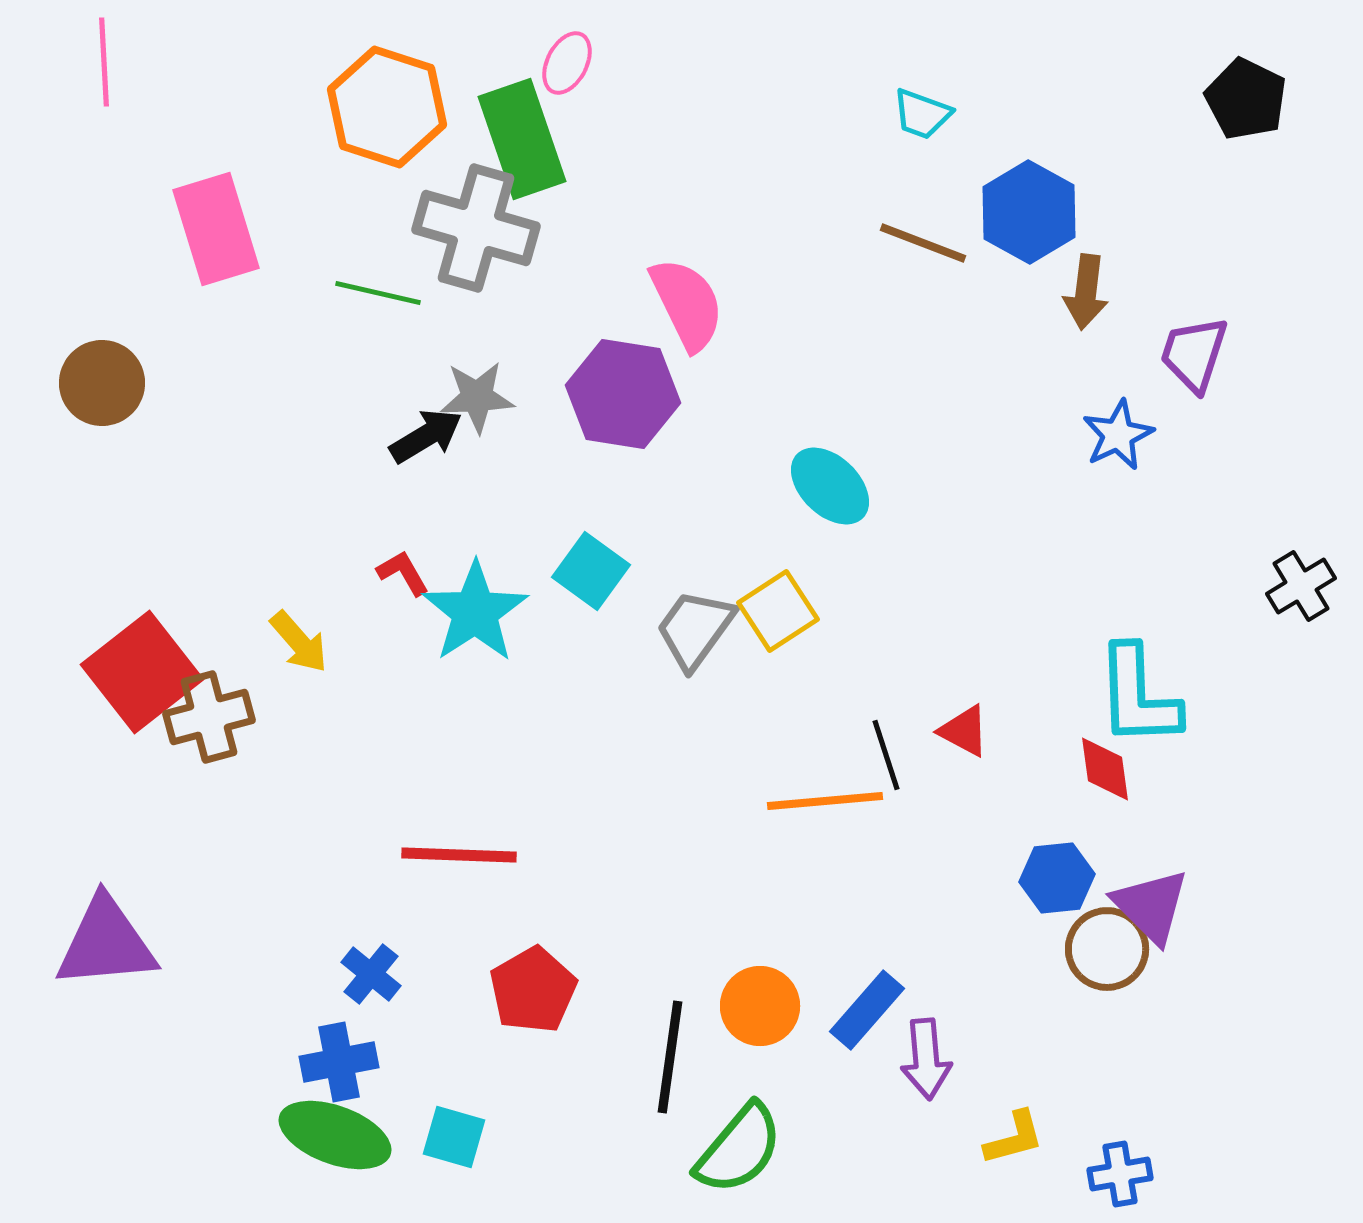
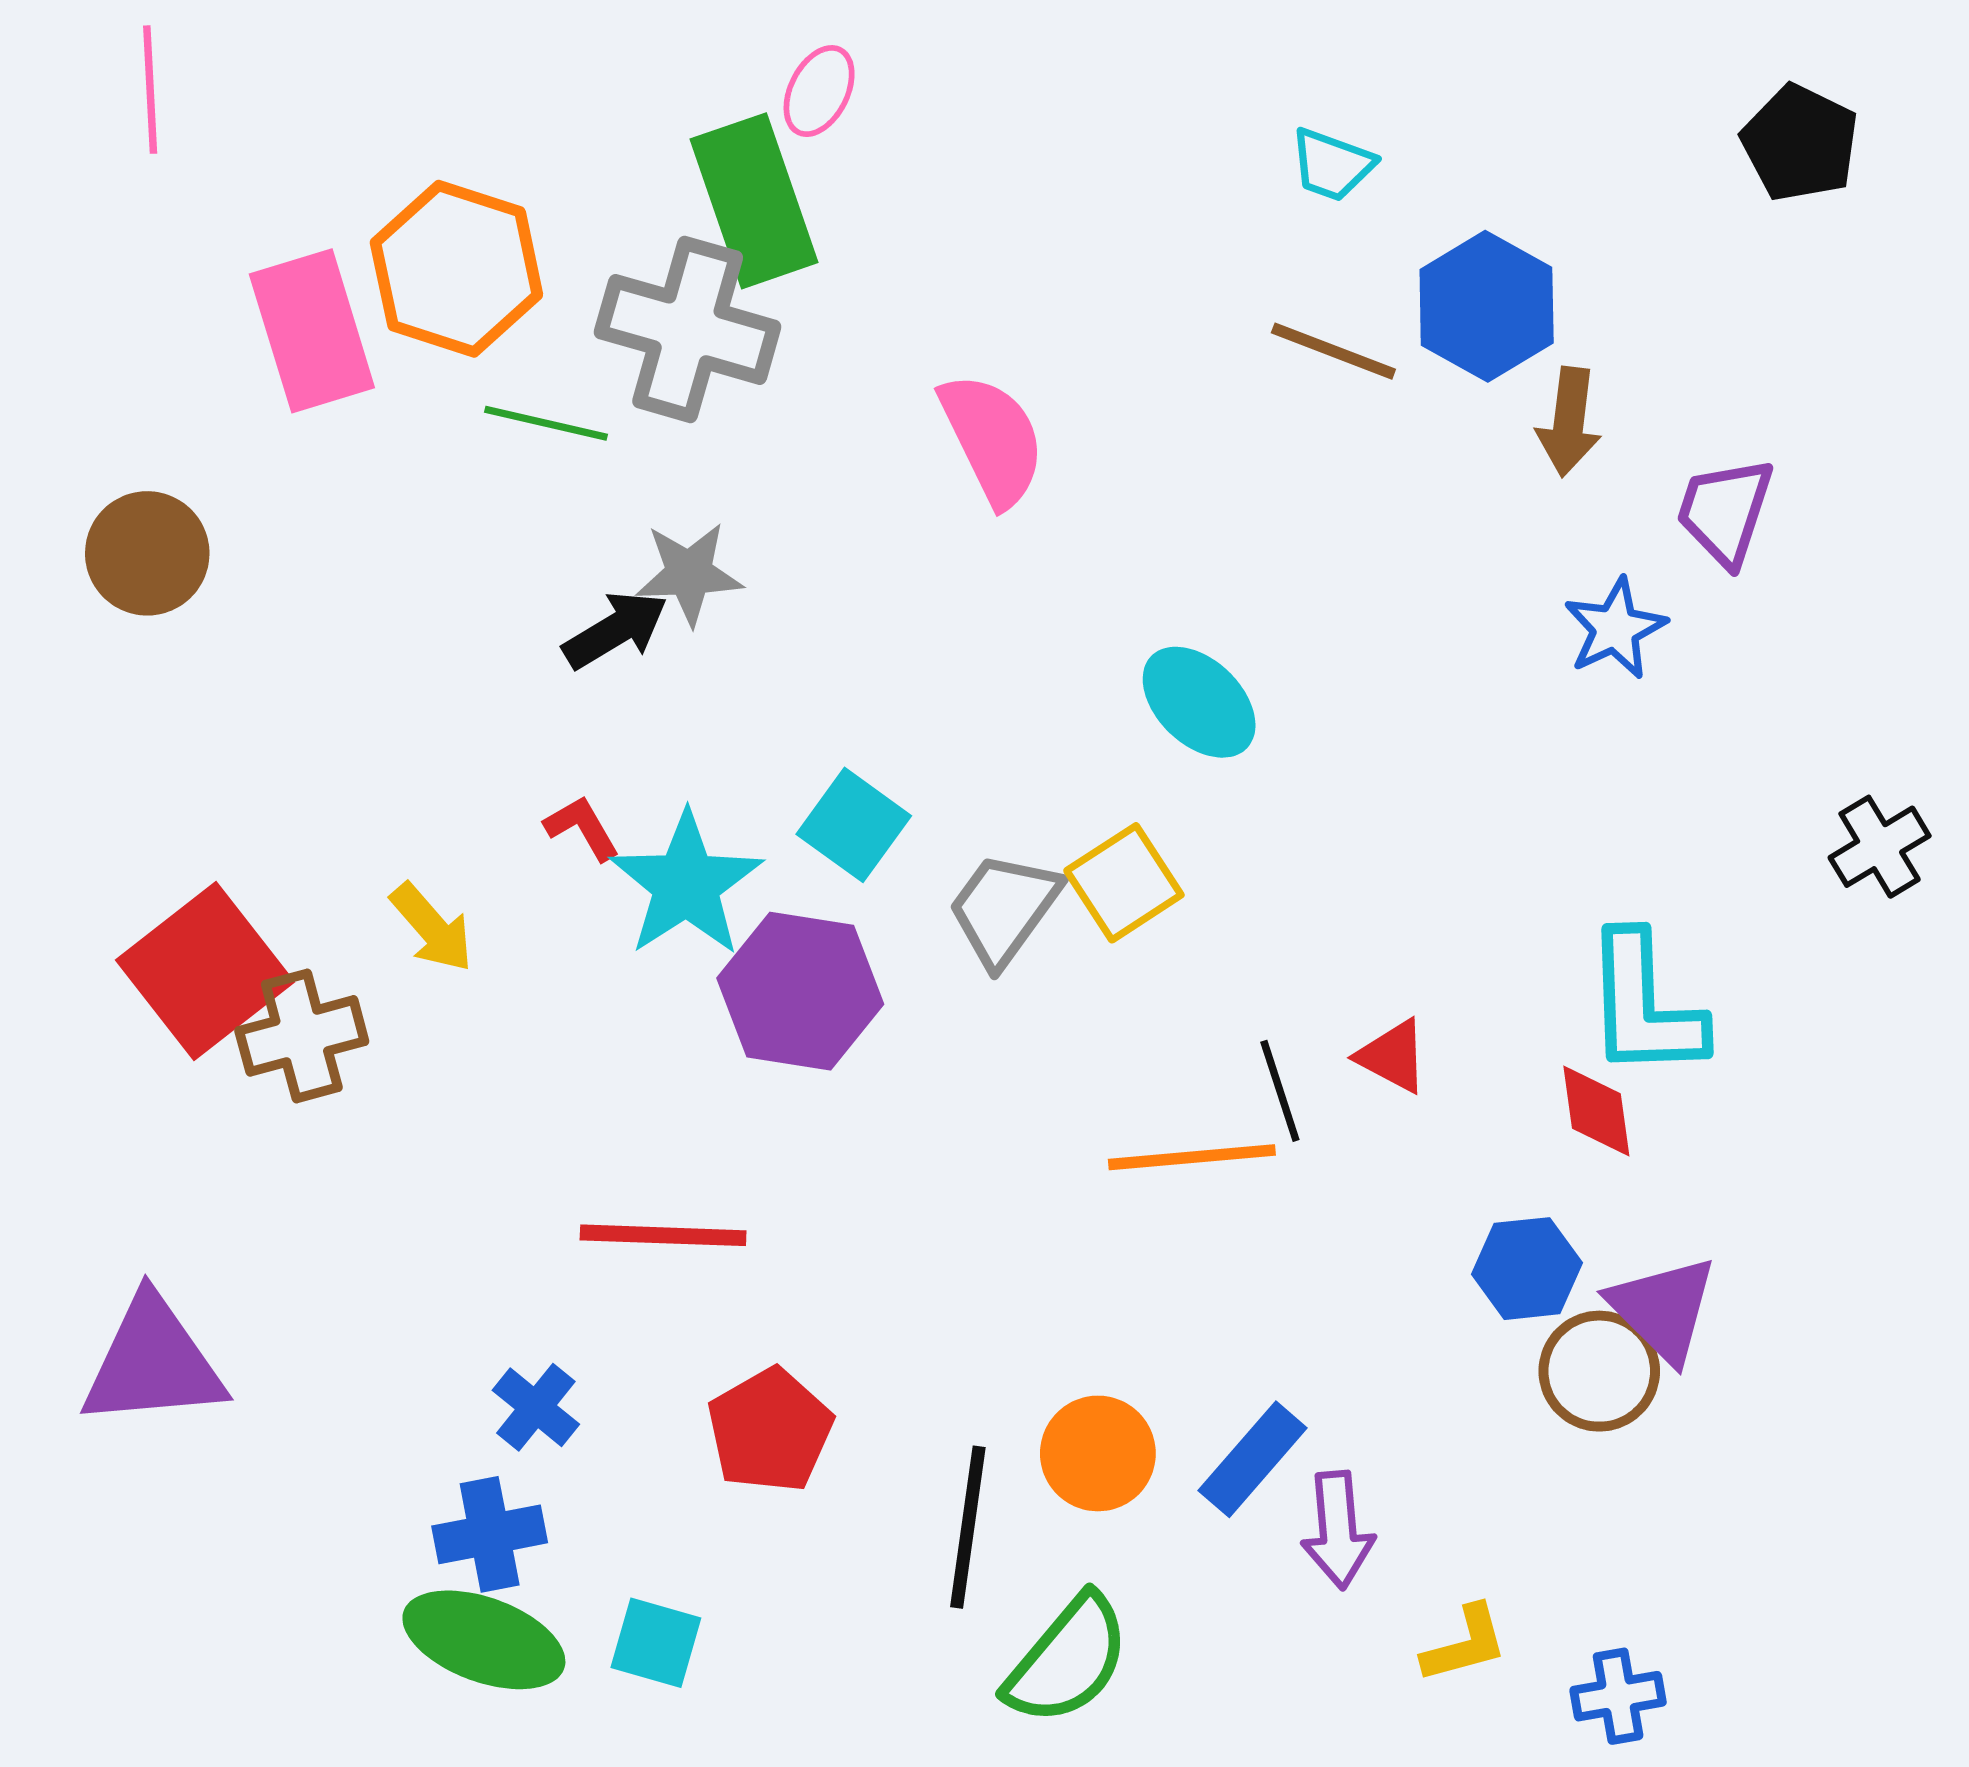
orange hexagon: (387, 107) -> (456, 269), moved
purple hexagon: (623, 394) -> (800, 991), moved

